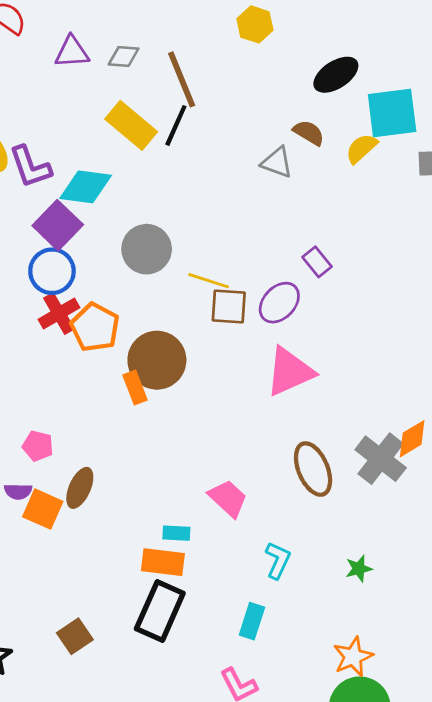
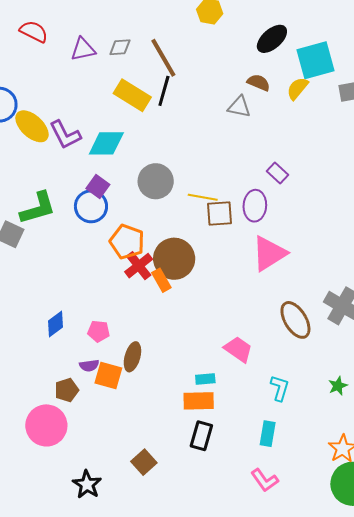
purple square: (58, 225) -> (98, 187), moved, size x0.7
purple ellipse: (279, 303) -> (255, 206), turned -32
red cross: (59, 313) -> (139, 266), moved
black rectangle: (160, 611) -> (201, 436), size x0.7

